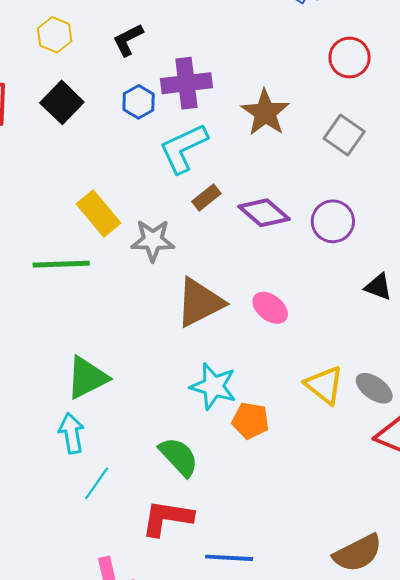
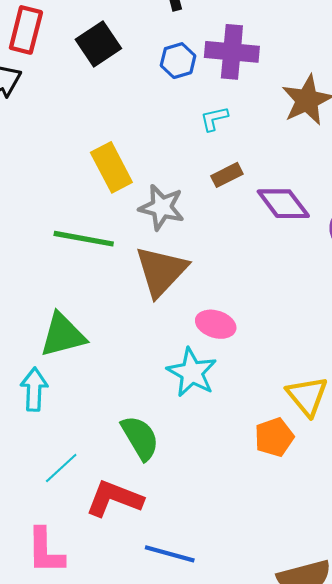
cyan L-shape: (183, 148) -> (214, 119), size x0.5
green line: (61, 264) -> (84, 239), moved
brown triangle: (200, 302) -> (161, 271), moved, turned -32
pink ellipse: (270, 308) -> (216, 324), moved, turned -33
orange pentagon: (250, 421) -> (274, 437), moved, turned 30
cyan line: (97, 483) -> (61, 468), moved

